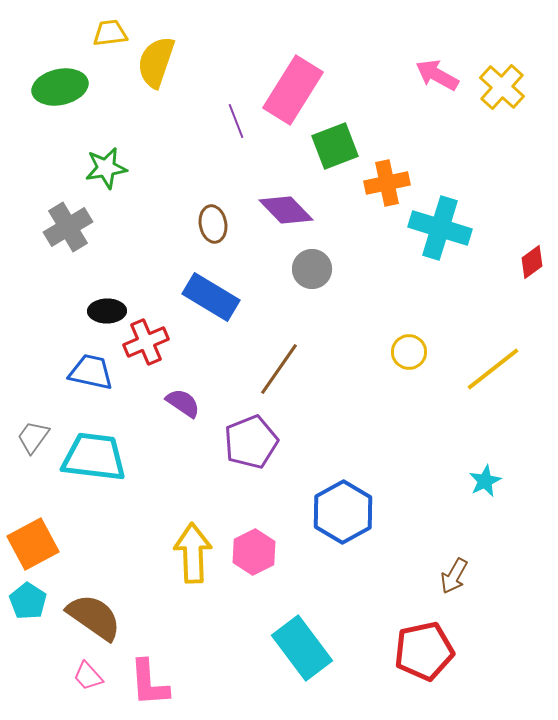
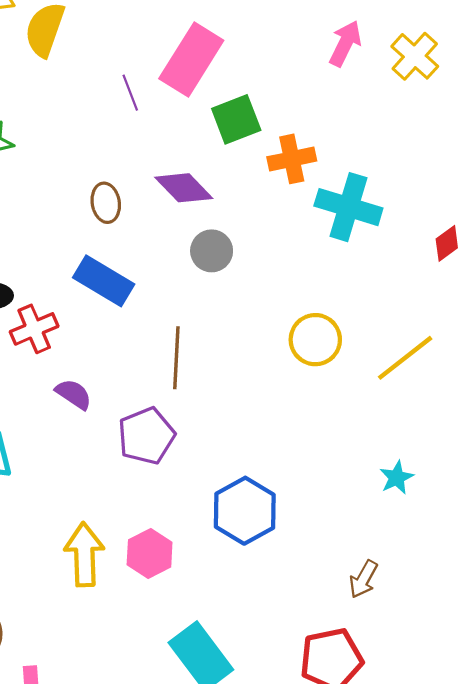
pink arrow: (437, 75) -> (345, 43), turned 87
yellow circle: (409, 352) -> (315, 340), size x1.4
brown line: (279, 369) -> (176, 358), turned -32

